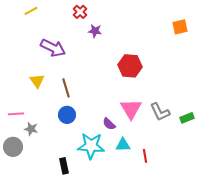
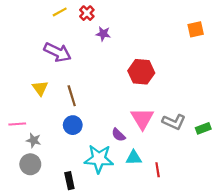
yellow line: (31, 11) -> (60, 12), moved
gray L-shape: (160, 112) -> (174, 122), turned -40
gray circle: (13, 147) -> (30, 164), moved

